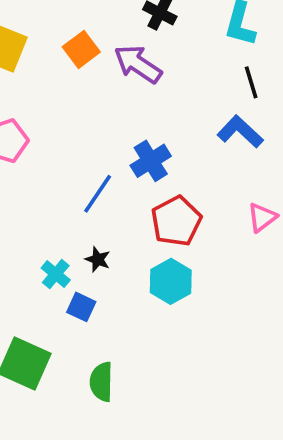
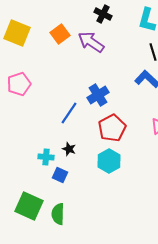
cyan cross: (56, 274) -> (46, 157), turned -35
green semicircle: (101, 382) -> (58, 214), moved

